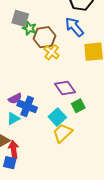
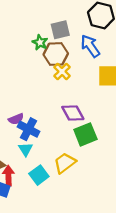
gray square: (20, 18) -> (60, 30), moved, turned -36
green square: (78, 106) -> (85, 134), size x1.5
cyan square: (57, 117) -> (39, 175), moved
cyan triangle: (13, 119) -> (26, 149), moved, turned -40

